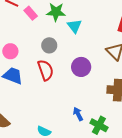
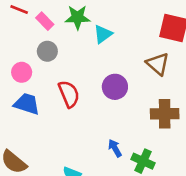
cyan triangle: (74, 26) -> (103, 34), turned 35
gray circle: (49, 45) -> (47, 51), moved

